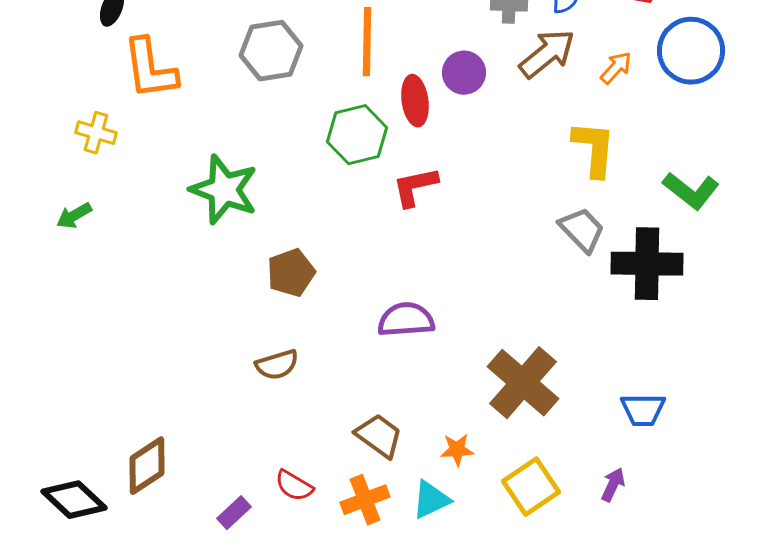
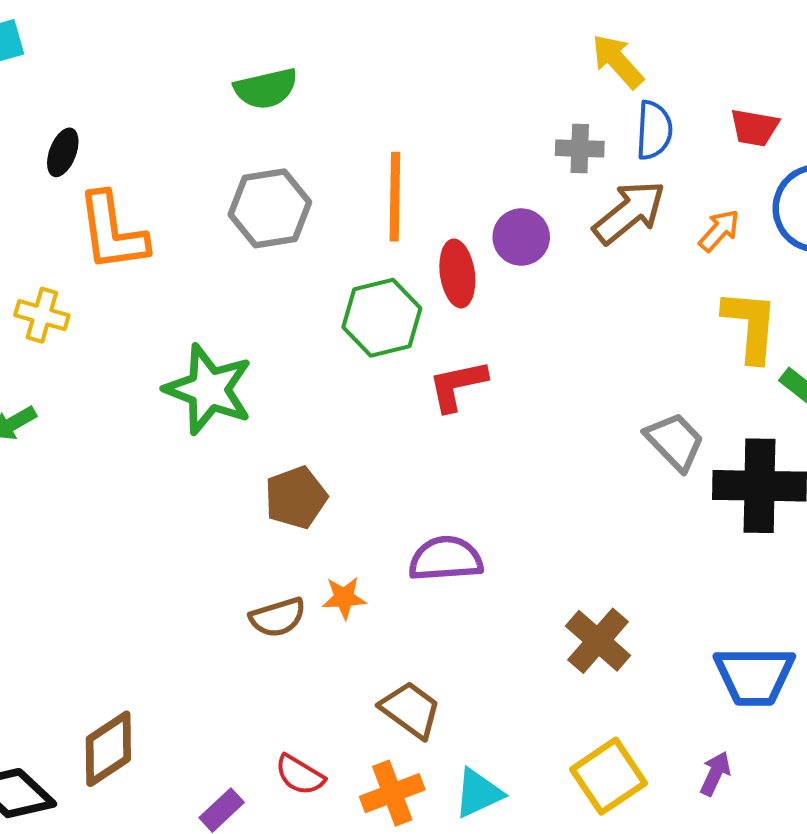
yellow L-shape: (594, 149) -> (750, 326), moved
brown cross: (523, 383) -> (598, 641), size x0.7
blue trapezoid: (643, 410) -> (754, 676), size x1.4
orange star: (457, 450) -> (344, 598), moved

